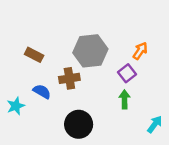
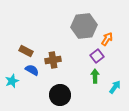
gray hexagon: (90, 51) -> (84, 26), moved
brown rectangle: (34, 55) -> (26, 51), moved
cyan arrow: (155, 124) -> (115, 87), moved

